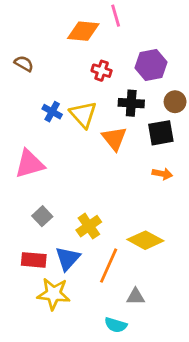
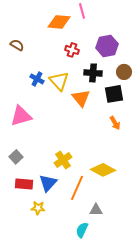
orange arrow: (162, 174) -> (115, 123), turned 48
gray square: (42, 216) -> (16, 157), moved
yellow star: (54, 294) -> (38, 208), size x0.6
cyan semicircle: (116, 325) -> (82, 230), turned 98

